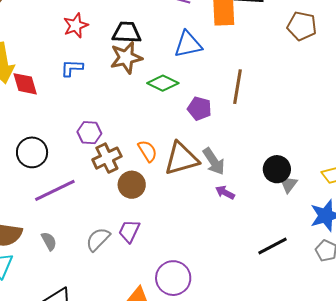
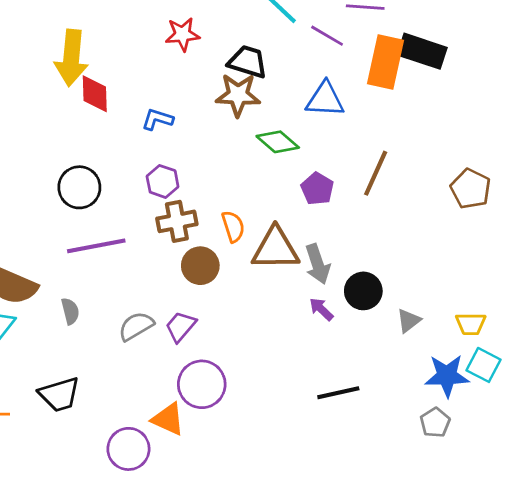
brown pentagon: (302, 26) -> (471, 189), moved
blue L-shape: (72, 68) -> (157, 119), moved
black circle: (277, 169) -> (363, 291), moved
black line: (272, 246) -> (338, 393), moved
purple circle: (173, 278) -> (202, 384), moved

